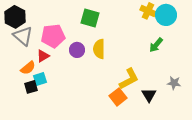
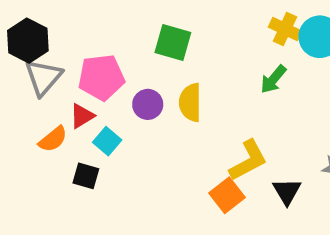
gray triangle: (23, 36) -> (43, 77), turned 30
green arrow: (156, 45) -> (273, 79), moved
cyan square: (40, 79) -> (107, 141), moved, turned -32
black square: (31, 87) -> (86, 176), moved, turned 32

